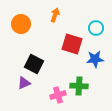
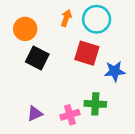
cyan circle: (96, 28) -> (97, 19), moved, size x1.5
black square: (34, 64) -> (37, 58), moved
purple triangle: (24, 83) -> (35, 114), moved

